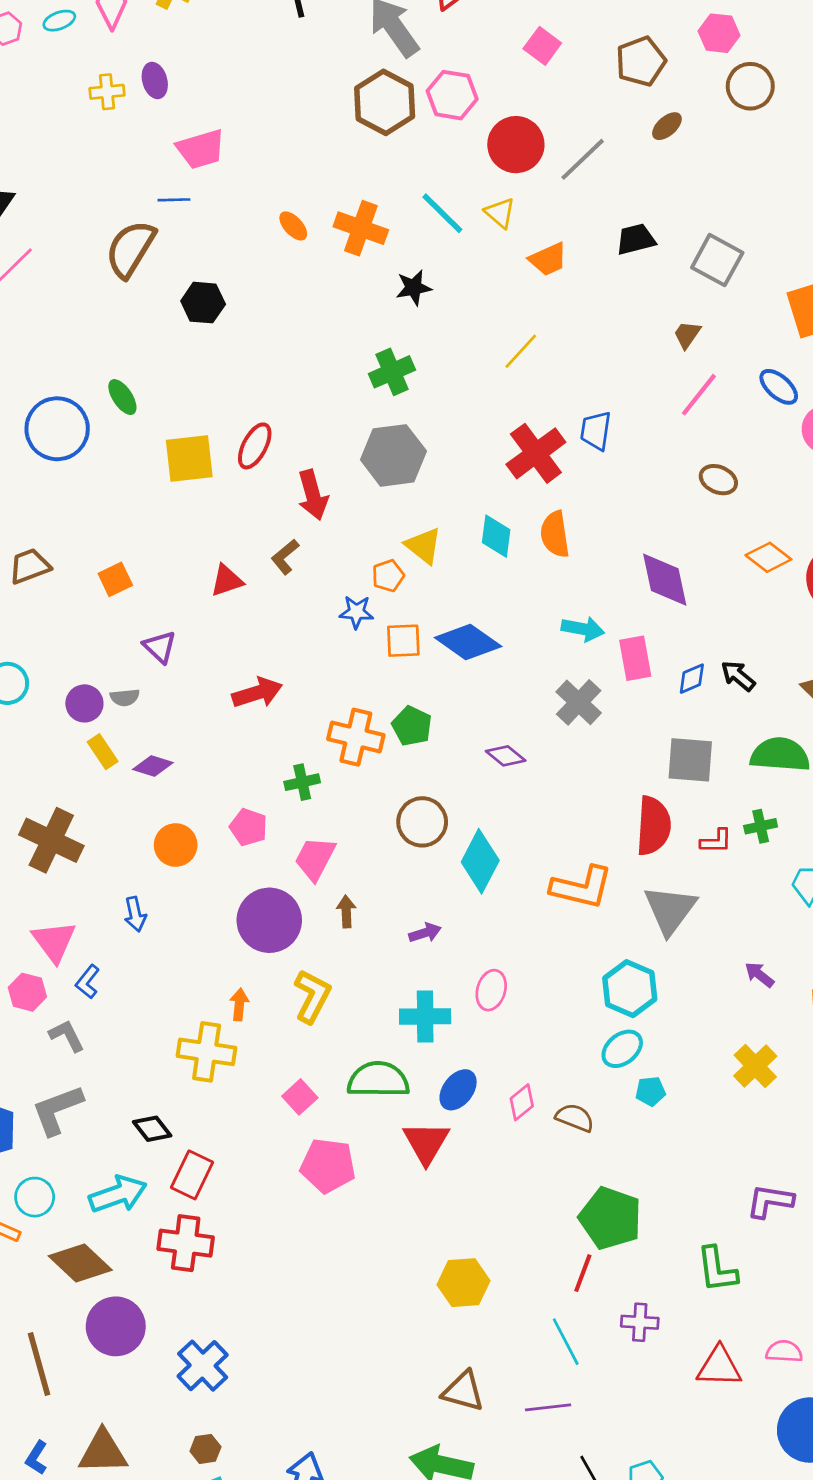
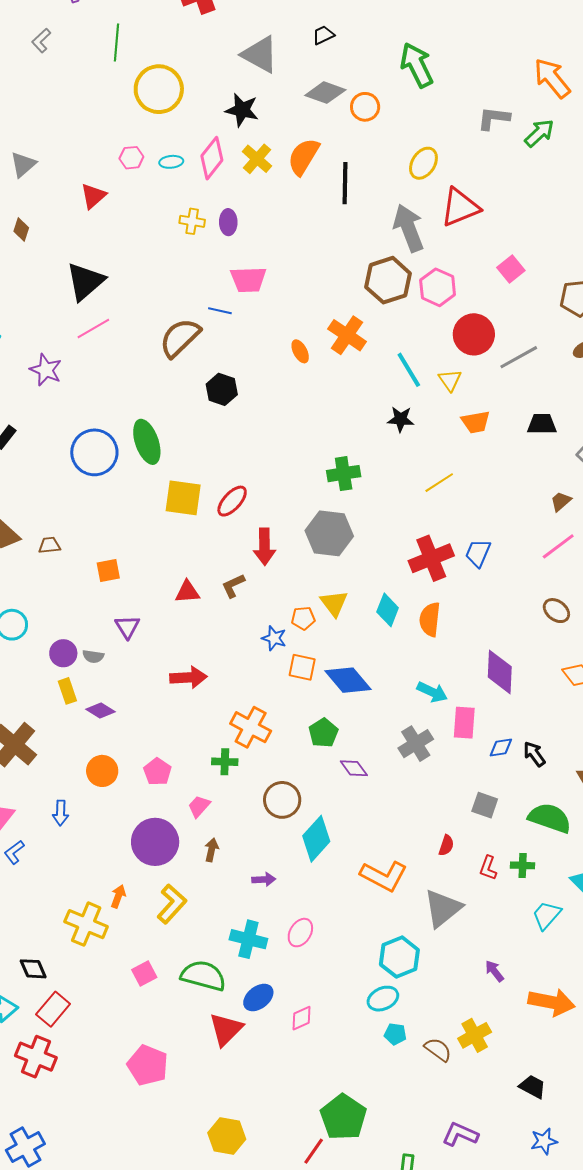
orange cross: (361, 228) -> (347, 335), moved
black star: (414, 288) -> (401, 419), moved
green ellipse: (122, 397) -> (147, 442), size x1.6
brown trapezoid: (30, 566) -> (49, 545), size x0.7
green pentagon: (412, 726) -> (323, 733), moved
gray square: (690, 760) -> (485, 805), size x0.7
green cross: (302, 782) -> (225, 762), moved
red semicircle: (653, 826) -> (446, 845), size x0.5
red L-shape: (716, 841) -> (488, 868), turned 95
pink trapezoid: (315, 859) -> (199, 806), size x0.7
brown semicircle: (575, 1118) -> (438, 1050), moved
pink pentagon: (328, 1166) -> (148, 1065), moved

